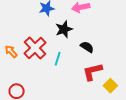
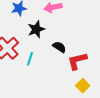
red L-shape: (92, 72) -> (77, 61), moved

